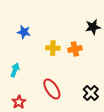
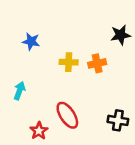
black cross: (91, 93) -> (118, 120), turned -35
red star: (19, 102) -> (39, 131), moved

